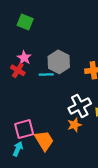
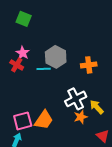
orange star: (74, 125) -> (81, 117), moved
orange trapezoid: (44, 141) -> (44, 120), moved, turned 65

